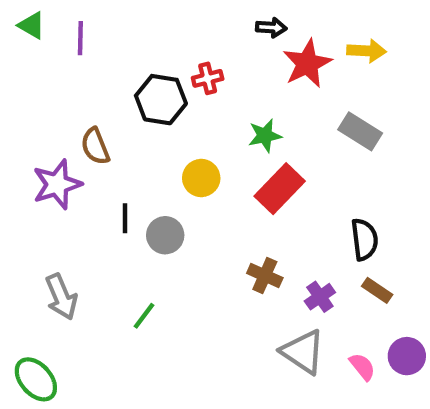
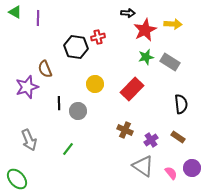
green star: (265, 136) -> (146, 57), moved
black semicircle: (364, 239) -> (181, 104), moved

